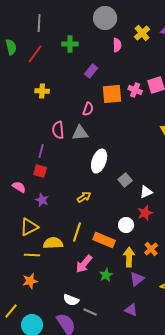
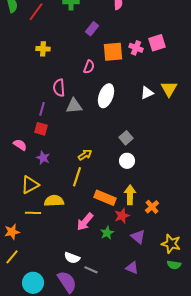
gray triangle: (80, 133) -> (74, 106), moved
white ellipse: (99, 161) -> (106, 96), moved
white triangle: (146, 192) -> (147, 93), moved
red star: (145, 213) -> (122, 216), moved
white circle: (126, 225) -> (127, 161), moved
yellow line: (77, 232) -> (77, 177), moved
yellow arrow: (129, 257) -> (130, 195), moved
purple triangle: (137, 279) -> (138, 237), turned -42
orange star: (30, 281) -> (12, 232), moved
yellow line: (11, 311) -> (12, 257), moved

